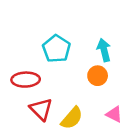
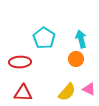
red triangle: (41, 109) -> (23, 93), moved, turned -42
yellow semicircle: (72, 118) -> (67, 92), moved

